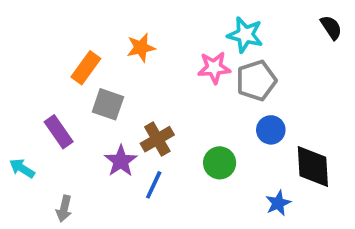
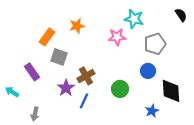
gray pentagon: (256, 81) -> (155, 44), moved

